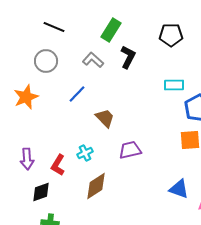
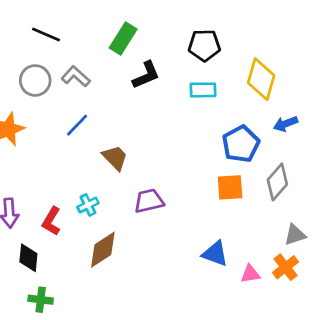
black L-shape: (128, 57) -> (146, 75), turned 40
gray L-shape: (93, 60) -> (76, 76), moved
cyan rectangle: (174, 85) -> (203, 90), moved
black diamond: (41, 192) -> (28, 258), turned -65

